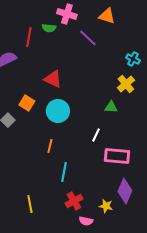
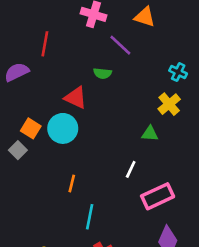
green semicircle: (49, 28) -> (102, 73), moved
orange square: (27, 103) -> (31, 128), moved
cyan circle: (58, 111) -> (63, 128), moved
pink rectangle: (117, 156) -> (158, 196), turned -30

